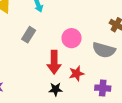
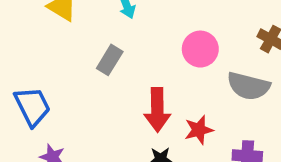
pink circle: (72, 38) -> (200, 49), moved

